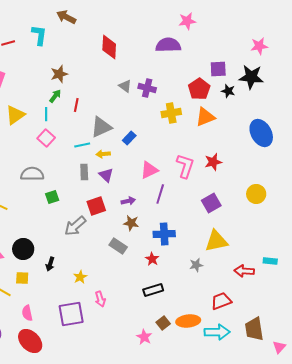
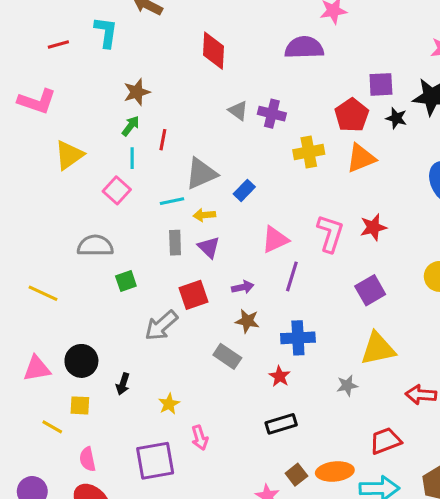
cyan line: (46, 114) -> (132, 158), moved

